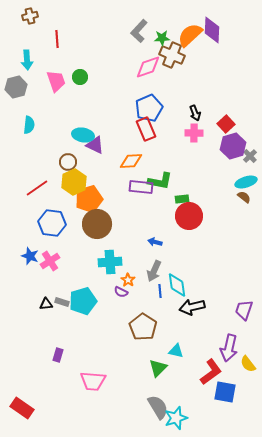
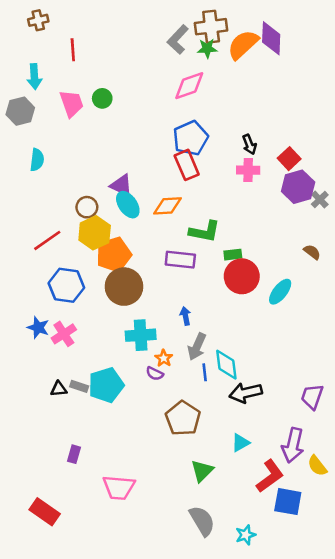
brown cross: (172, 55) -> (211, 27), moved, turned -30
cyan ellipse: (83, 135) -> (128, 205), moved, turned 45
cyan ellipse: (246, 182) -> (280, 292), moved, turned -35
purple rectangle: (141, 187) -> (180, 260), moved
blue arrow: (155, 242) -> (185, 316), moved, turned 64
cyan triangle: (176, 351) -> (240, 443), moved, turned -42
red rectangle: (22, 408) -> (45, 512), moved
cyan star: (176, 418) -> (246, 535), moved, size x0.7

